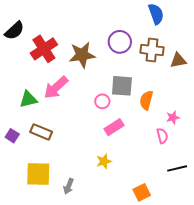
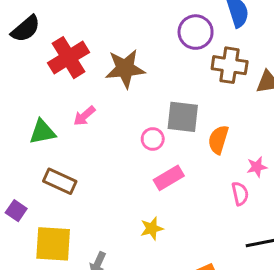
purple circle: (120, 42) -> (196, 32), moved
pink arrow: (56, 88) -> (84, 116), size x0.6
purple square: (12, 136) -> (16, 211), moved

